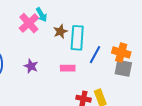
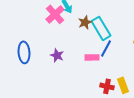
cyan rectangle: (77, 38) -> (101, 28), turned -35
blue line: (95, 55) -> (106, 48), moved

